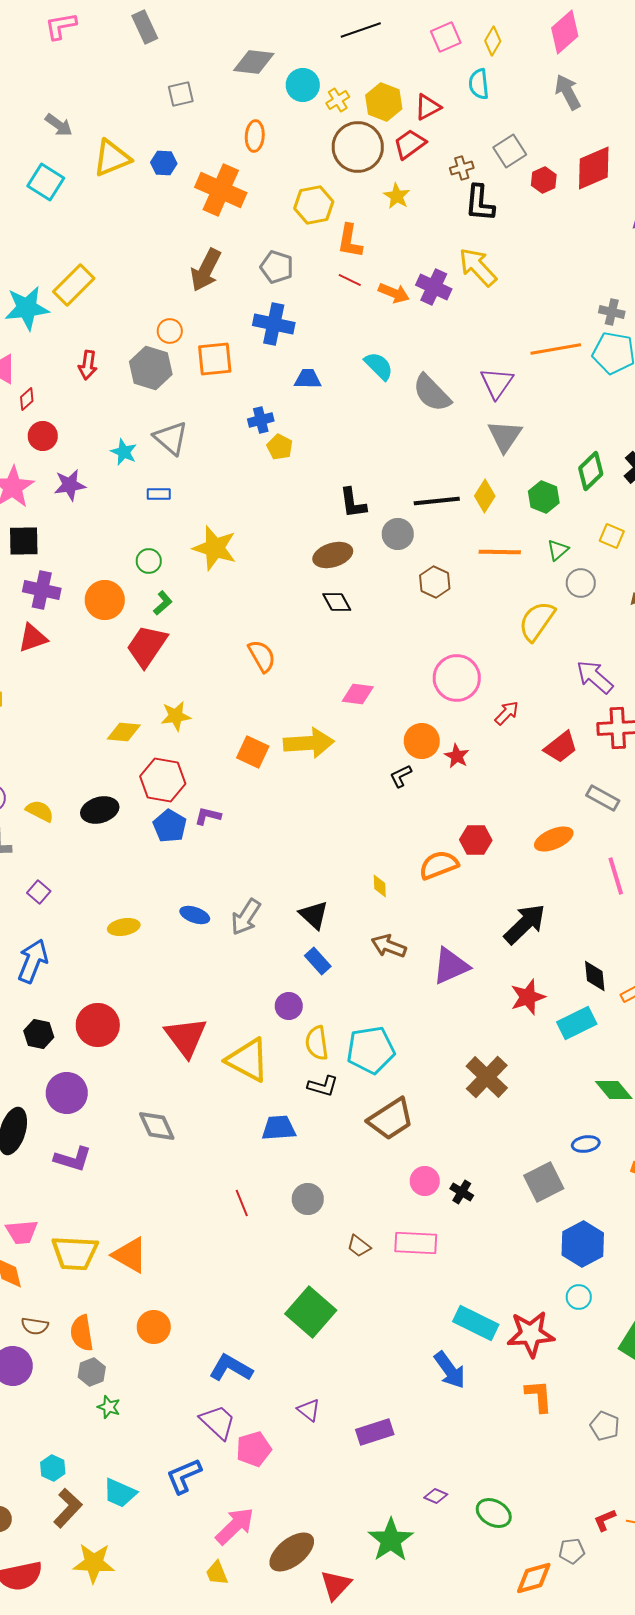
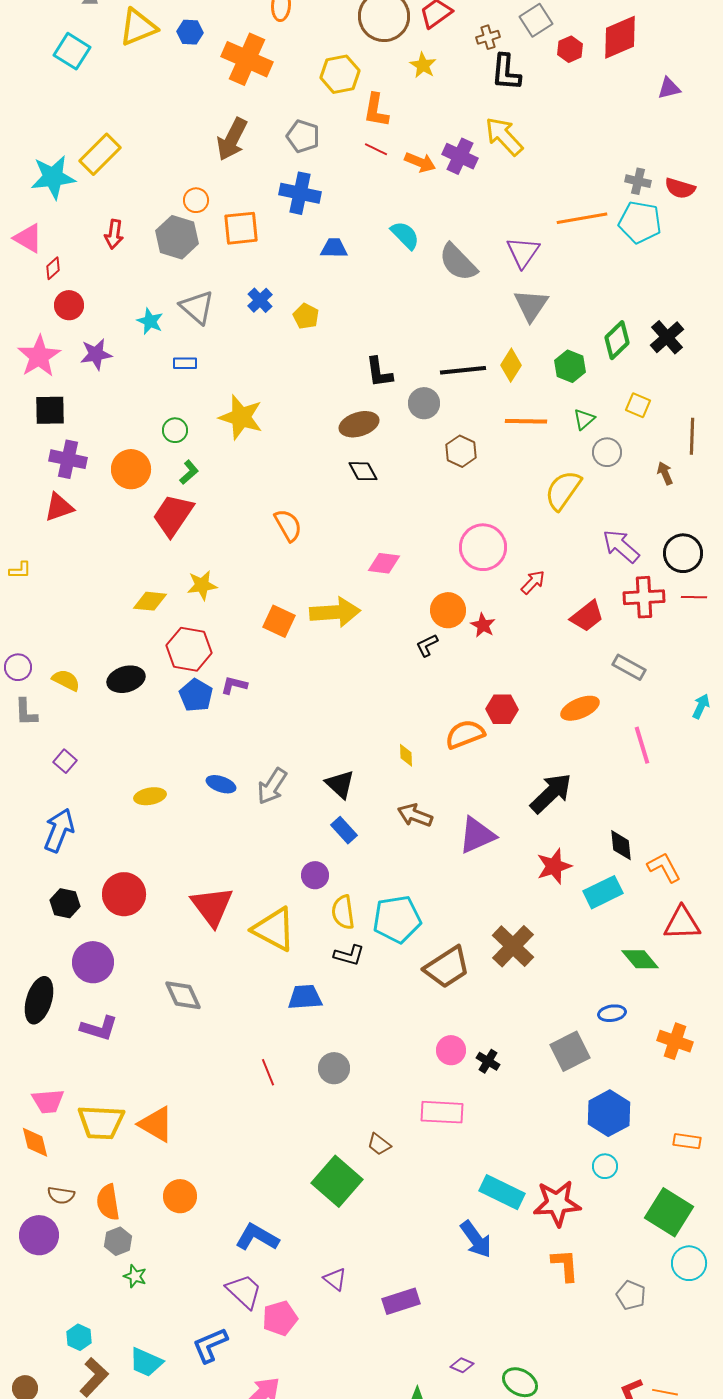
blue cross: (261, 420) -> (260, 300), moved, turned -30
brown trapezoid: (391, 1119) -> (447, 967), moved
brown trapezoid: (359, 1246) -> (379, 1144), moved

